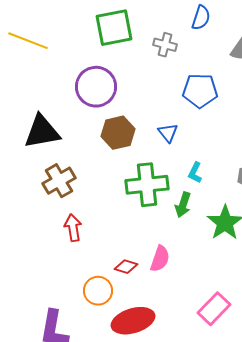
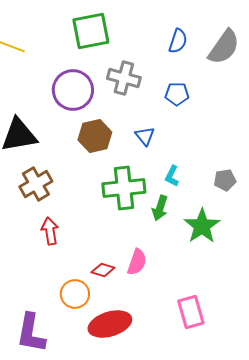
blue semicircle: (201, 18) -> (178, 41), moved
gray cross: (165, 45) -> (124, 78), moved, size x1.4
blue pentagon: (200, 91) -> (177, 94), size x0.7
pink rectangle: (214, 309) -> (191, 312), turned -60

